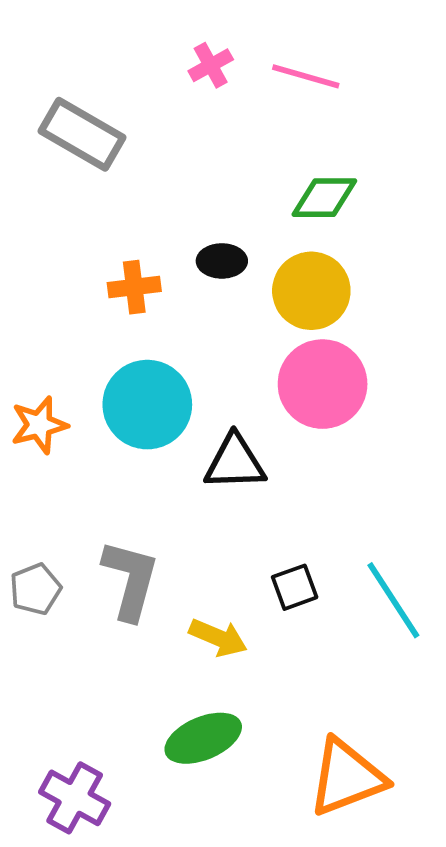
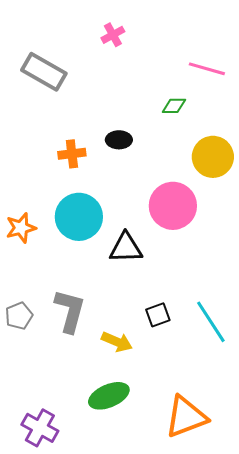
pink line: (306, 76) -> (207, 69), moved
green diamond: (324, 198) -> (174, 106), size x0.7
yellow circle: (311, 291) -> (213, 157), moved

